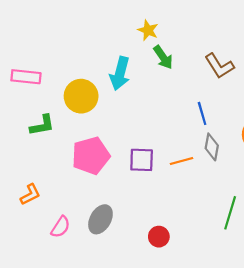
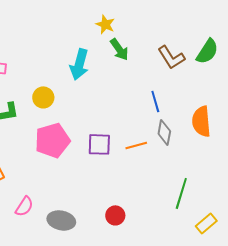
yellow circle: (81, 96) -> (43, 97), moved, size x0.7
gray ellipse: (100, 219) -> (61, 220), moved, turned 72

